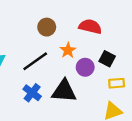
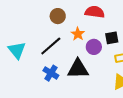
black square: (107, 59) -> (112, 38), turned -32

